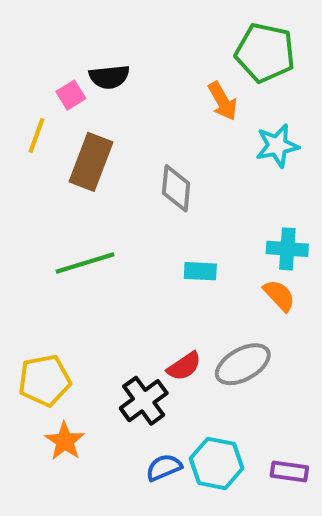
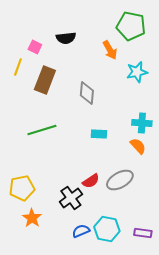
black semicircle: (109, 77) -> (66, 38), moved
pink square: (71, 95) -> (35, 47), turned -32

